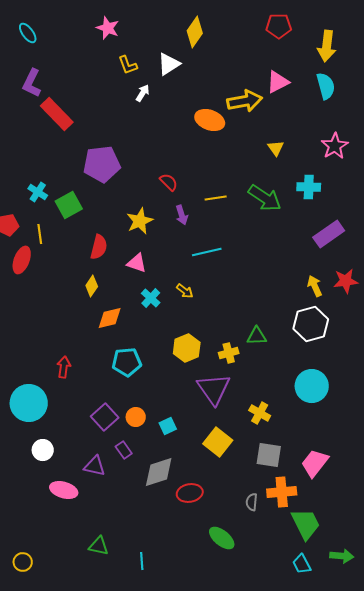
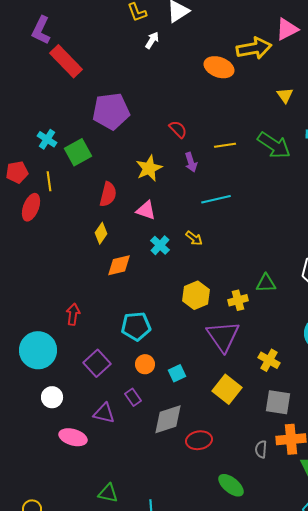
cyan pentagon: (127, 362) -> (136, 326), moved
purple square: (105, 417) -> (97, 363), moved

